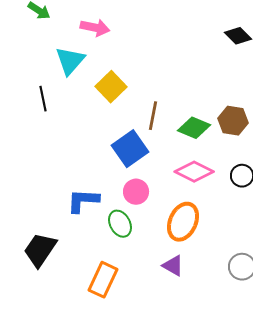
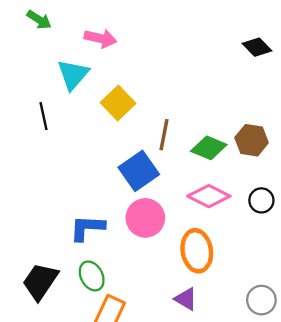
pink circle: (136, 192) -> (145, 218), size x1.4
orange ellipse: (183, 222) -> (197, 251), turned -33
green ellipse: (120, 224) -> (92, 276), moved

